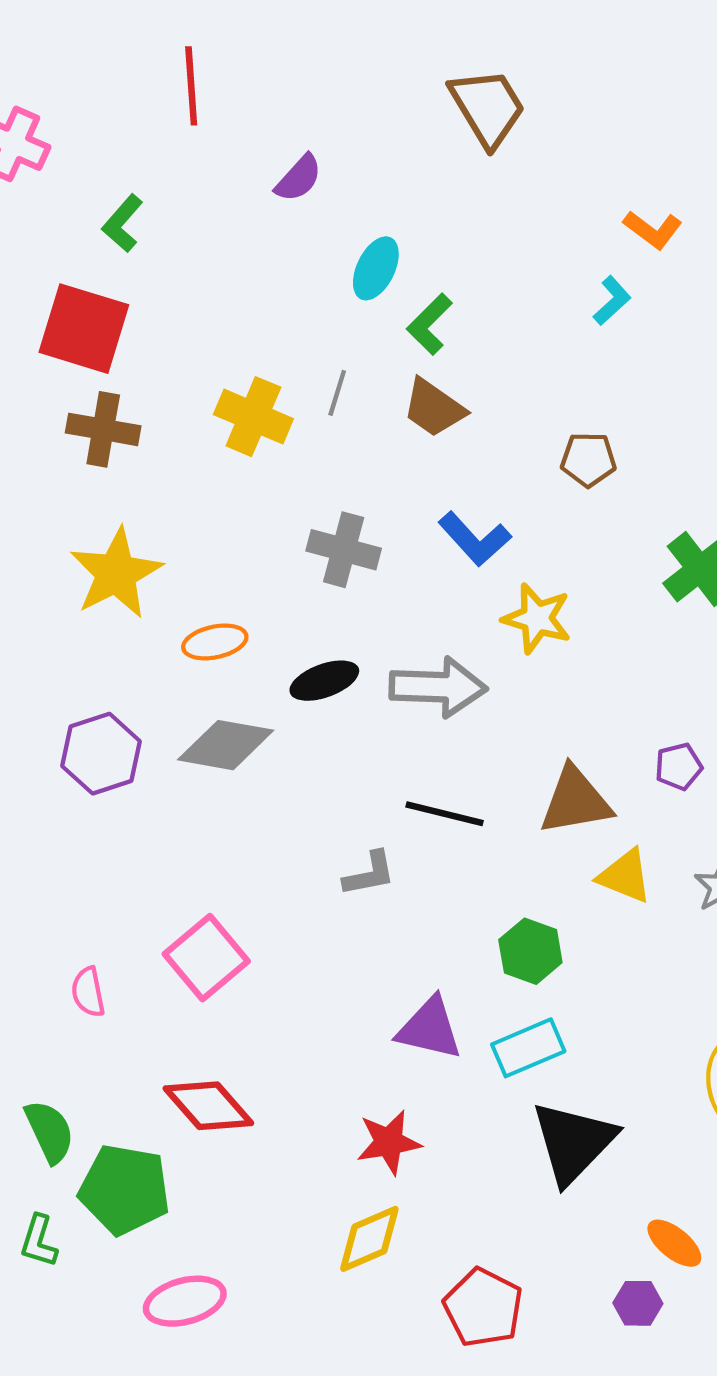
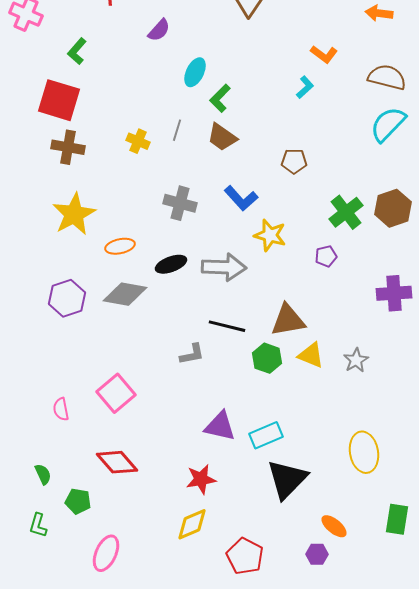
yellow cross: (253, 417) -> (138, 141), size x0.7
purple pentagon: (679, 767) -> (326, 256), moved
green hexagon: (530, 951) -> (267, 358), moved
green semicircle: (49, 1132) -> (43, 474), size x0.7
green pentagon: (125, 1189) -> (78, 501), size x0.6
pink ellipse: (185, 1301) -> (106, 553), turned -51

